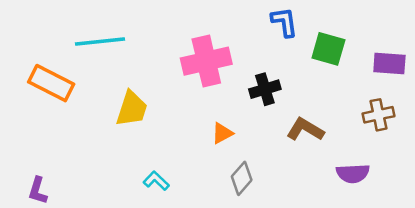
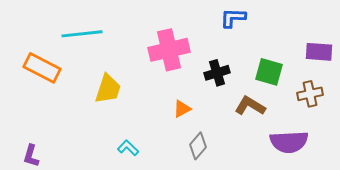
blue L-shape: (284, 22) -> (233, 18), turned -80
green square: (328, 49) -> (269, 72), moved
purple semicircle: (353, 173) -> (289, 142), size x1.4

